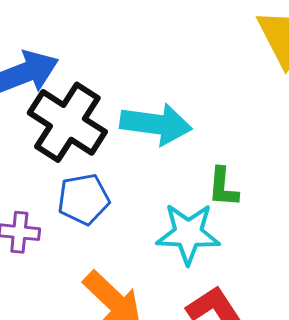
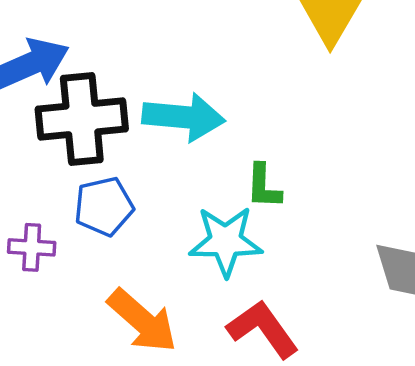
black cross: (67, 122) -> (82, 119), turned -36

